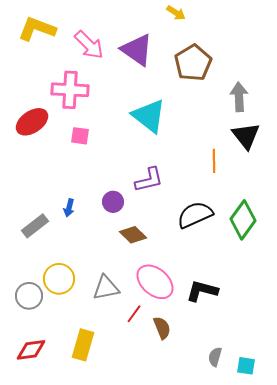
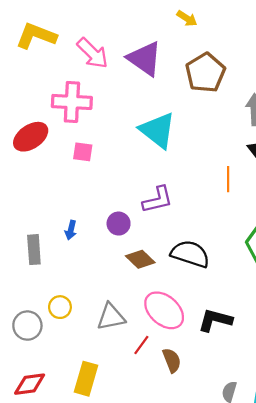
black semicircle: (195, 215) -> (190, 254), moved, turned 42
gray rectangle: (35, 226) -> (34, 250), turned -56
yellow circle: (59, 279) -> (60, 307), size x0.7

